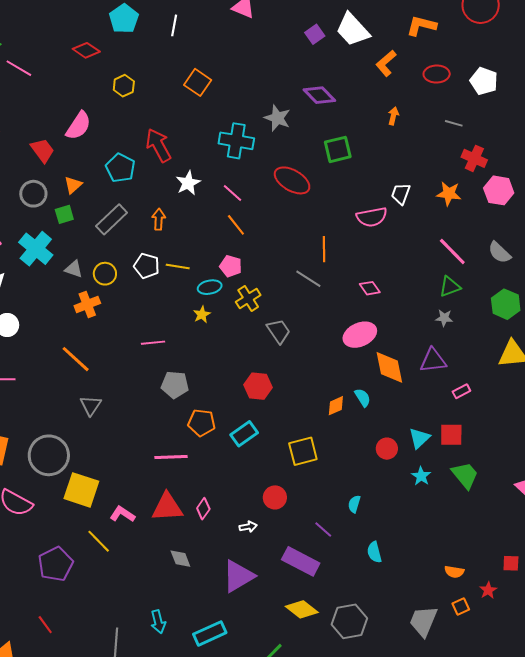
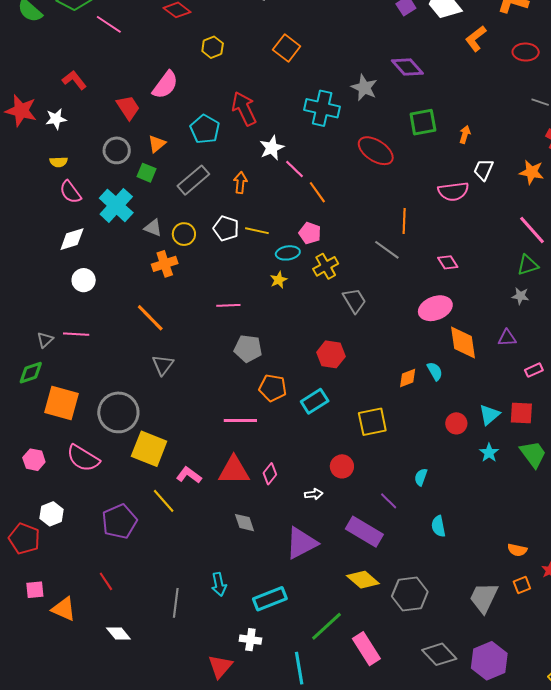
orange arrow: (393, 116) -> (465, 134), moved
pink line: (233, 193) -> (295, 169), moved
green square: (64, 214) -> (146, 173), turned 36
purple triangle: (433, 360) -> (507, 338), size x0.7

